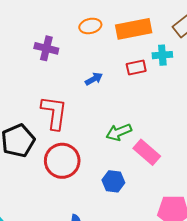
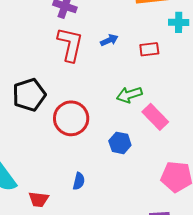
red rectangle: (136, 67) -> (149, 49), moved
red L-shape: (54, 113) -> (70, 44), moved

